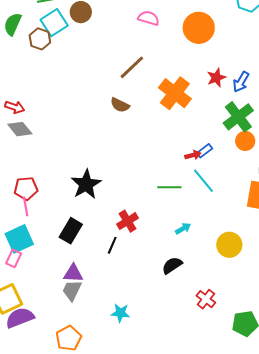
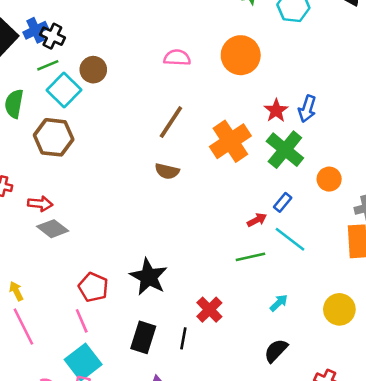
brown hexagon: (40, 39) -> (54, 137), moved, size x1.4
orange cross: (175, 93) -> (230, 141), turned 32
green cross: (238, 117) -> (285, 150), moved
red arrow: (193, 155) -> (257, 220), moved
red pentagon: (26, 188) -> (93, 287), moved, turned -30
black line: (112, 245) -> (183, 338), moved

